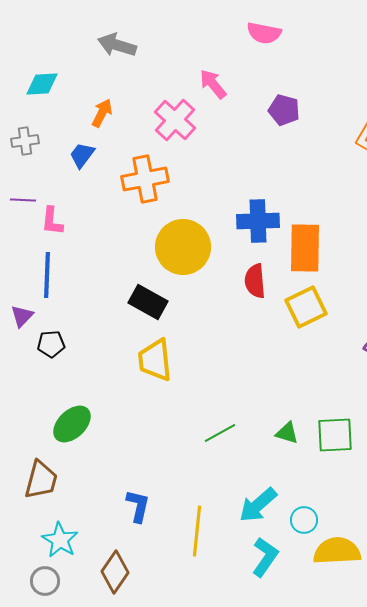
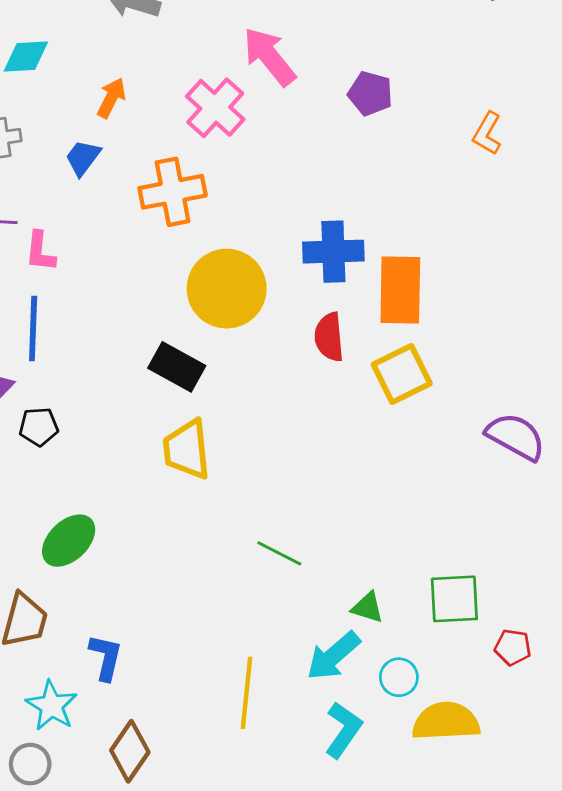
pink arrow: (213, 84) -> (269, 57), size x1.4
green line: (220, 433) -> (279, 553), turned 56
green triangle: (287, 433) -> (368, 607), moved
green square: (335, 435) -> (454, 599), moved
blue L-shape: (138, 506) -> (106, 657), moved

